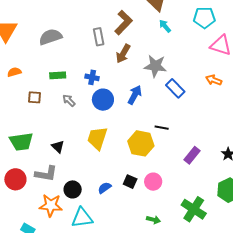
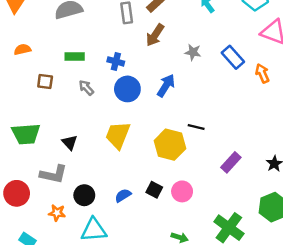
gray star: (155, 66) -> (193, 52), size x0.6
orange arrow: (214, 80) -> (262, 73), turned 42
blue rectangle: (175, 88) -> (233, 57), moved
red circle: (15, 179) -> (17, 193), moved
orange star: (51, 205) -> (57, 213), size x0.6

